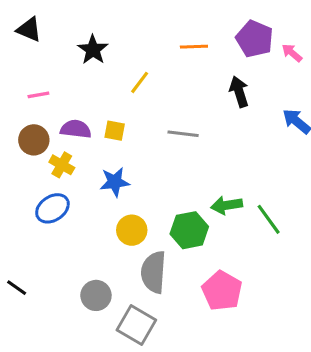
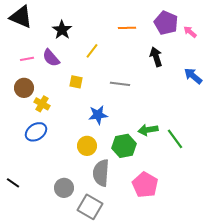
black triangle: (29, 30) -> (21, 17), size x1.4
purple semicircle: (76, 129) -> (51, 58), moved, turned -138
blue star: (115, 182) -> (98, 115), moved

